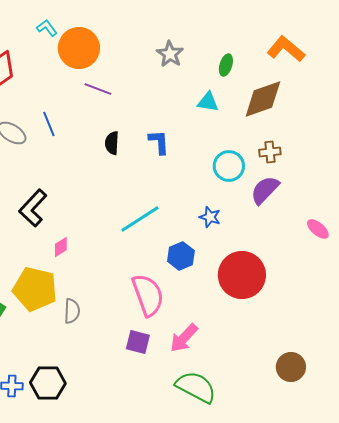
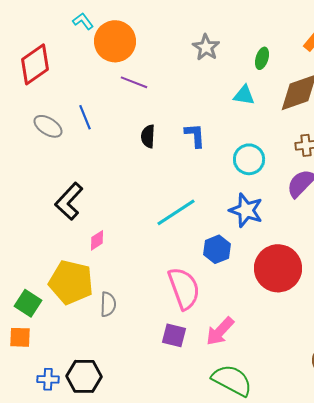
cyan circle: (229, 166) -> (249, 159), moved
blue star: (210, 217) -> (246, 210), size x1.6

